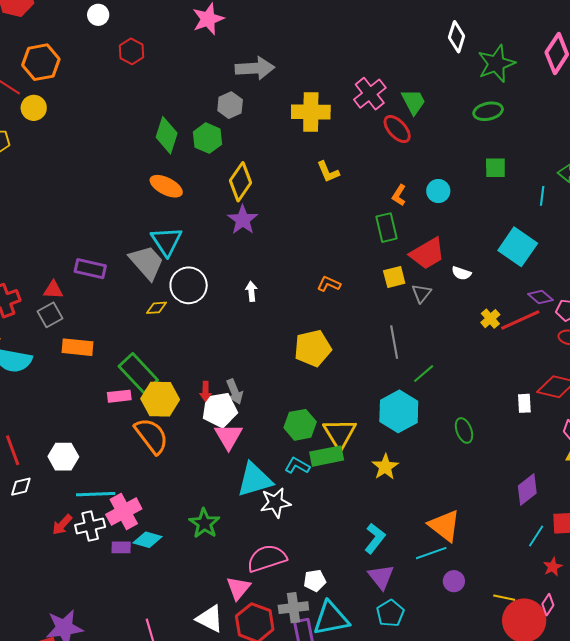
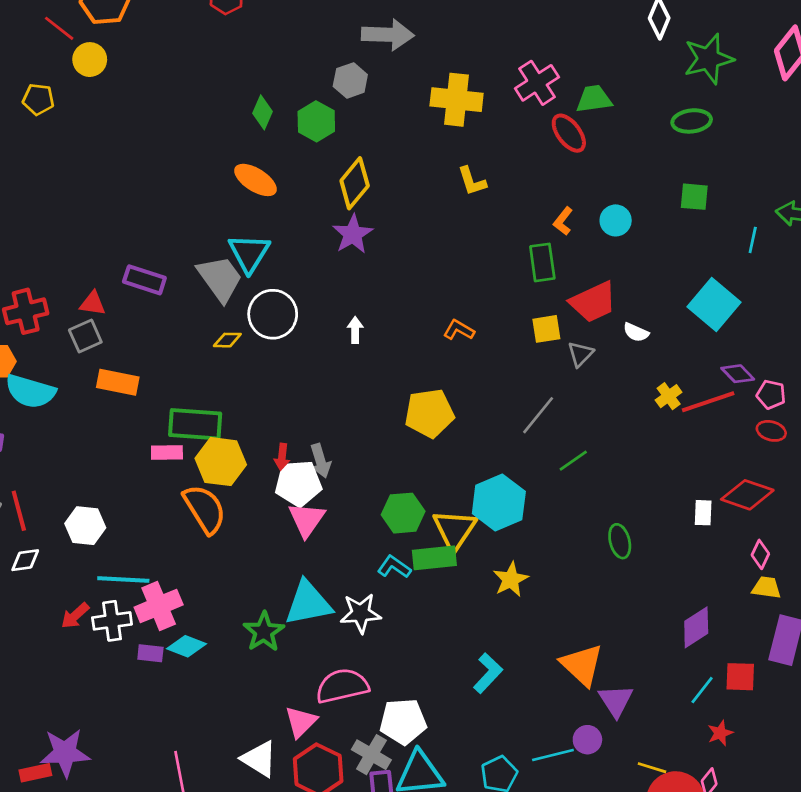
green trapezoid: (413, 102) -> (594, 99), turned -76
green diamond: (167, 135) -> (262, 112), size x0.7
gray line: (394, 342) -> (538, 415), turned 44
green rectangle: (138, 373) -> (195, 424), turned -48
cyan hexagon: (399, 411) -> (499, 502), moved
cyan triangle: (254, 480) -> (308, 603), moved
cyan line: (431, 553) -> (553, 755), moved
purple triangle: (381, 577) -> (616, 701), moved
white pentagon: (315, 581) -> (403, 721), size x1.6
gray cross: (293, 608) -> (371, 755), turned 32

